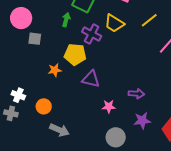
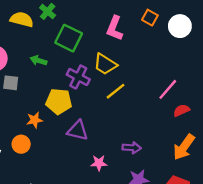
green arrow: (66, 20) -> (38, 60), moved, turned -88
yellow line: (149, 20) -> (116, 91), moved
orange circle: (44, 106) -> (21, 144), moved

